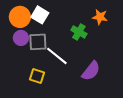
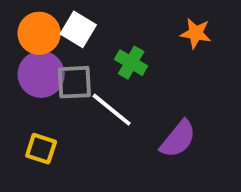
green cross: (79, 32) -> (131, 63), moved
purple circle: (21, 38) -> (41, 74), size x1.5
yellow square: (37, 76) -> (41, 149), moved

